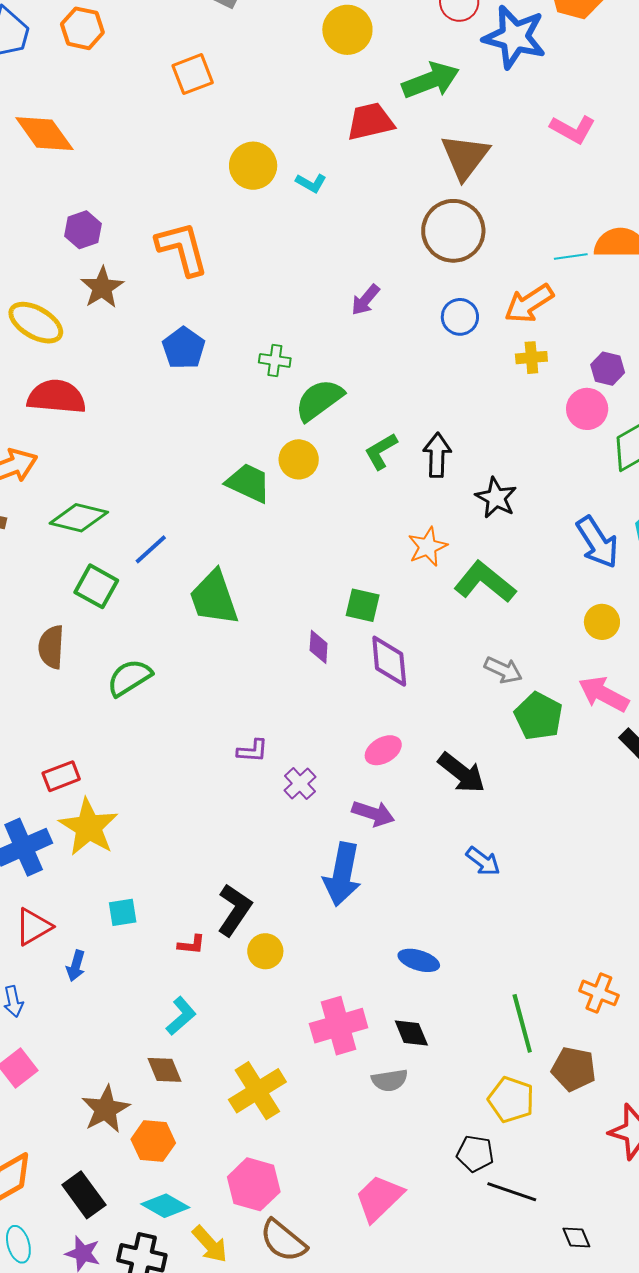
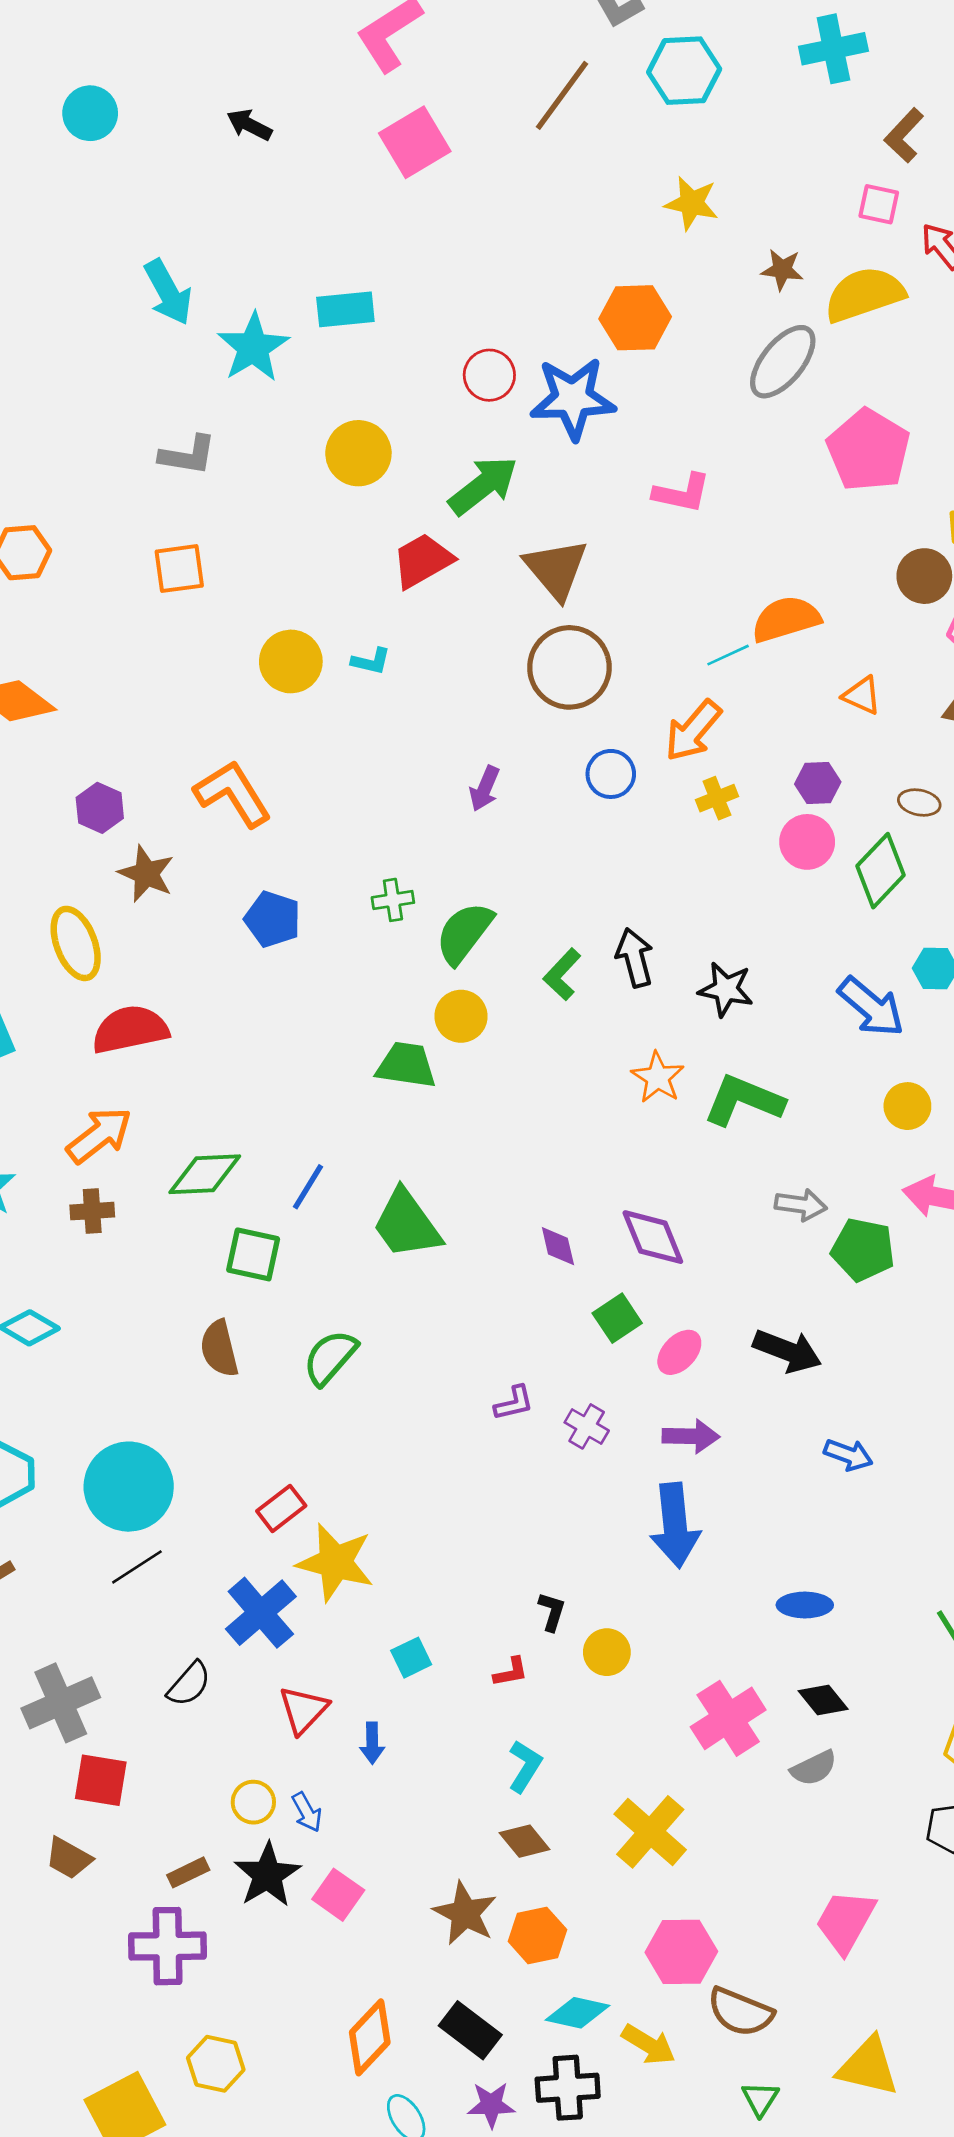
orange square: (193, 74) -> (179, 569), turned 30
yellow ellipse: (36, 323) -> (76, 943), turned 56
green square: (363, 605) -> (617, 1318), moved, turned -30
black L-shape: (234, 910) -> (552, 1612), size x0.6

